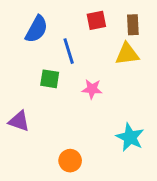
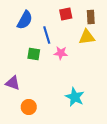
pink star: (92, 89) -> (61, 53), moved
cyan star: (130, 137) -> (75, 97), moved
orange circle: (70, 161) -> (29, 107), moved

